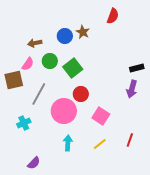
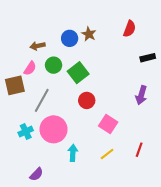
red semicircle: (113, 16) -> (130, 29), moved
black rectangle: (137, 68) -> (148, 58), moved
pink circle: (64, 111) -> (54, 129), moved

